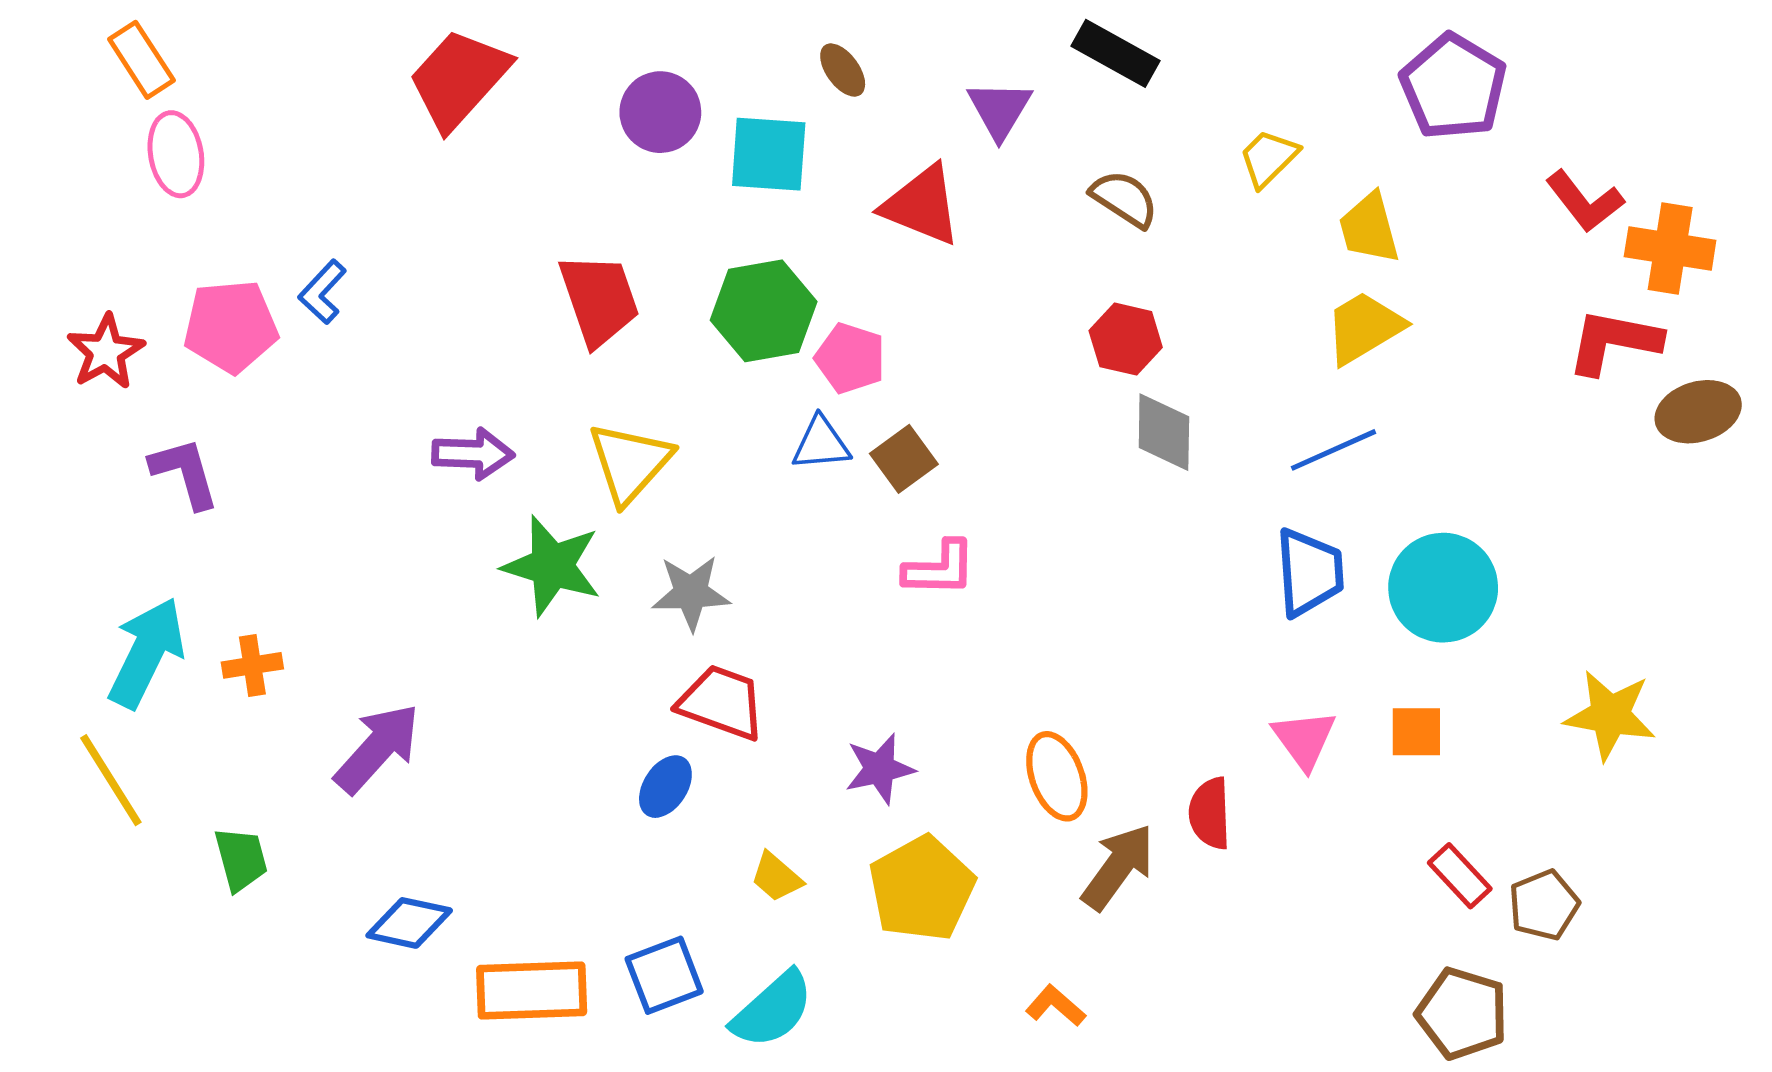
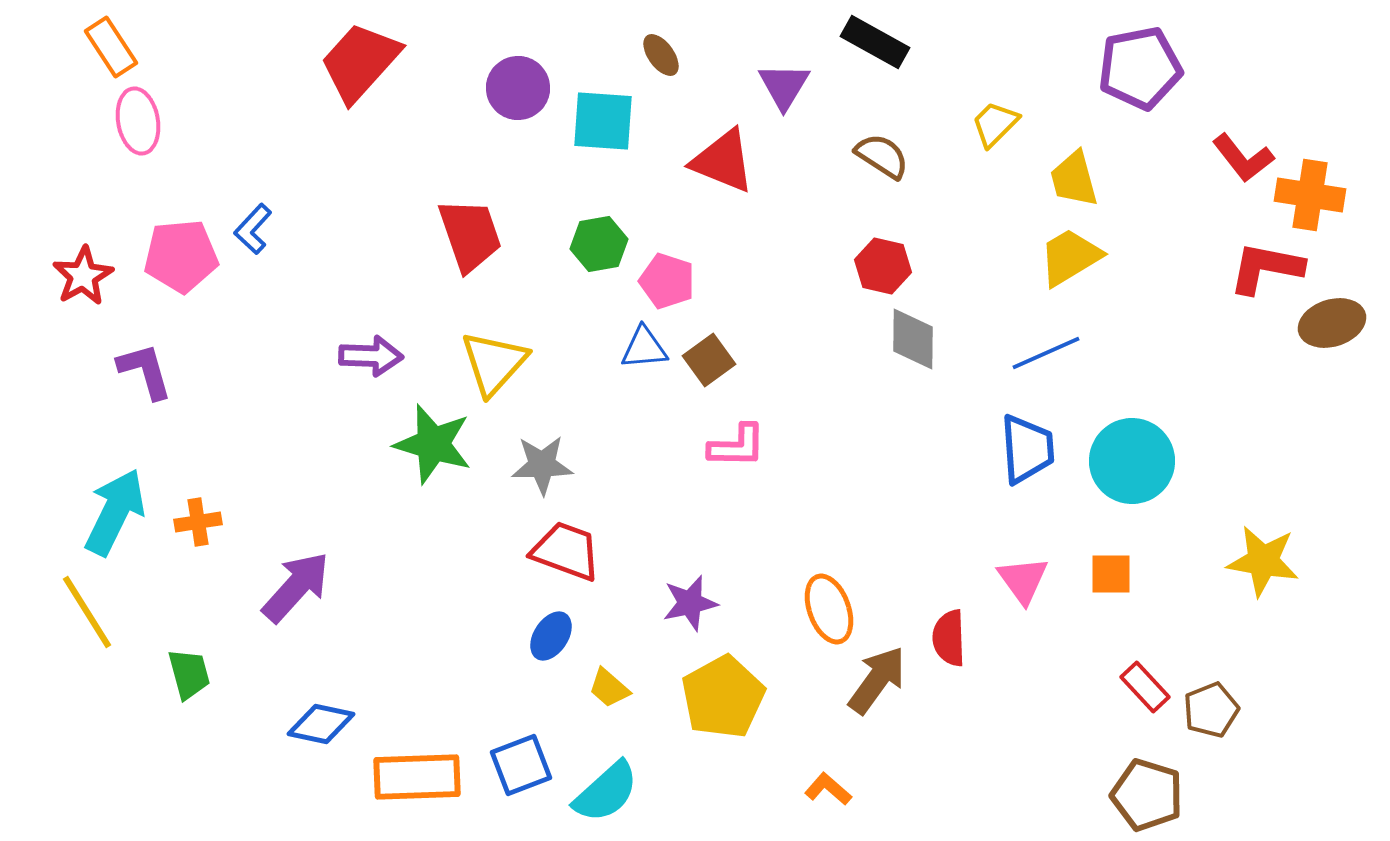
purple pentagon: (1453, 87) -> (1140, 68), turned 30
green hexagon: (764, 311) -> (599, 244), size x0.7
blue ellipse: (665, 787) -> (551, 636), moved

